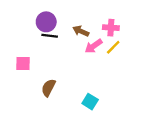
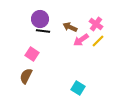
pink cross: (111, 28) -> (96, 24), turned 32
pink square: (23, 63) -> (32, 54), moved, turned 32
brown semicircle: (48, 88) -> (26, 76), moved

